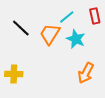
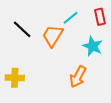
cyan star: (76, 39) -> (93, 46), moved
orange arrow: (86, 73) -> (78, 77), moved

